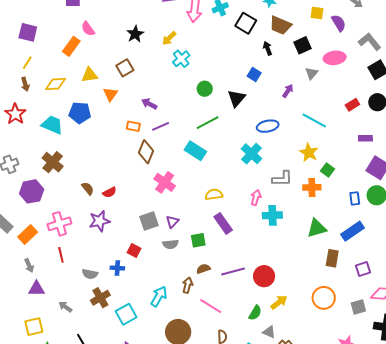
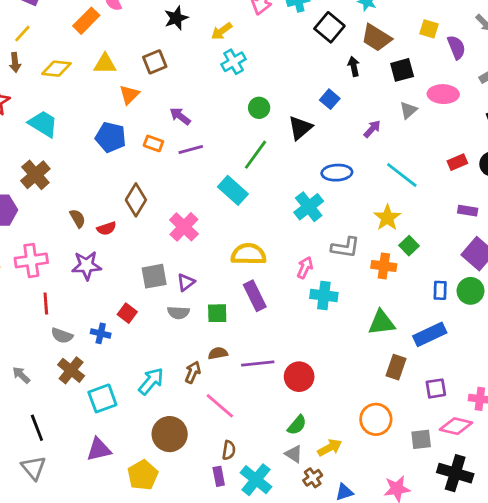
blue pentagon: (80, 113) -> (111, 137), moved
green line: (208, 123) -> (256, 155), turned -35
brown diamond: (146, 152) -> (136, 200), moved
yellow semicircle: (214, 194) -> (248, 254), size x1.4
red line: (61, 255) -> (46, 304), moved
brown cross: (100, 298) -> (71, 370), turned -30
yellow arrow: (279, 302) -> (330, 448), moved
green semicircle: (255, 313) -> (297, 425), moved

